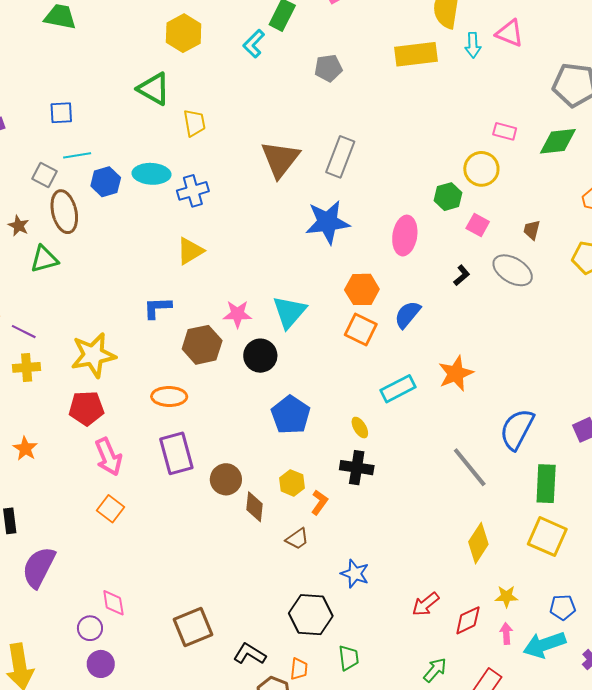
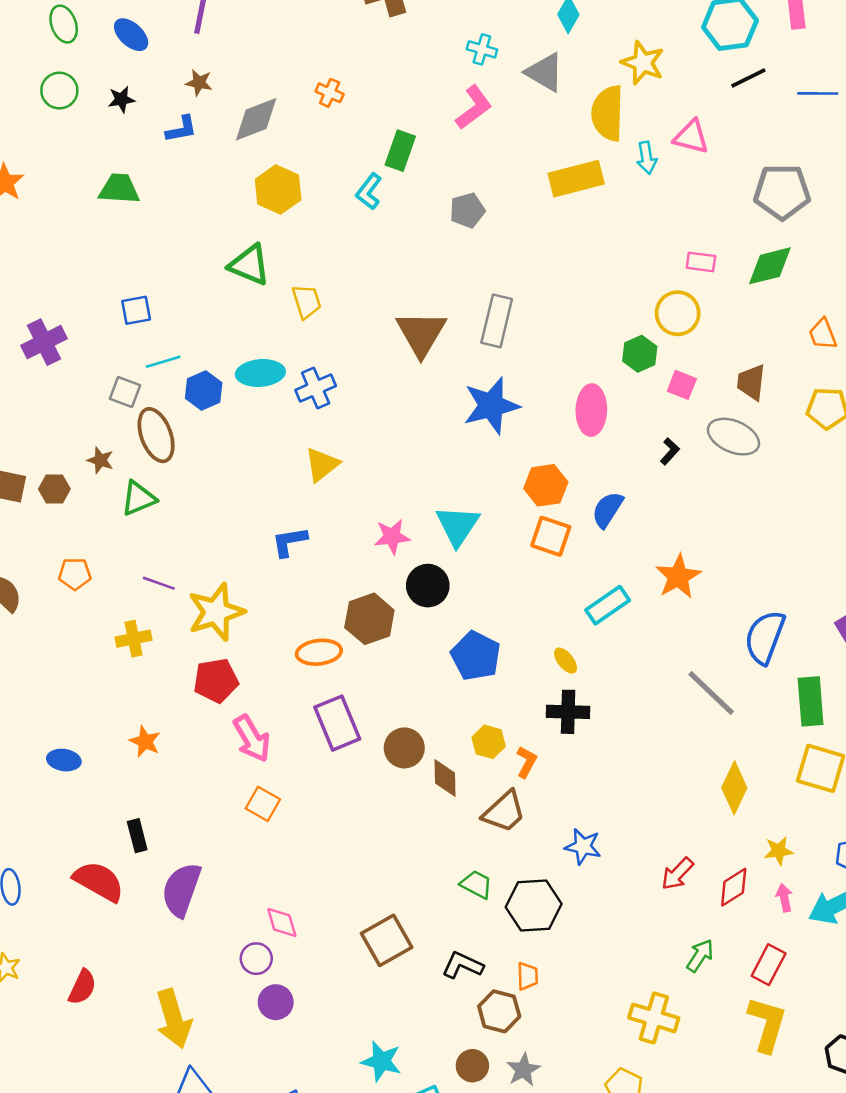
brown trapezoid: (532, 230) -> (751, 382), size x1.4
purple line: (24, 332) -> (159, 583), moved
brown hexagon: (202, 345) -> (369, 619), moved
brown trapezoid: (297, 539) -> (504, 812), size x1.5
green trapezoid: (349, 658) -> (476, 884), moved, turned -48

